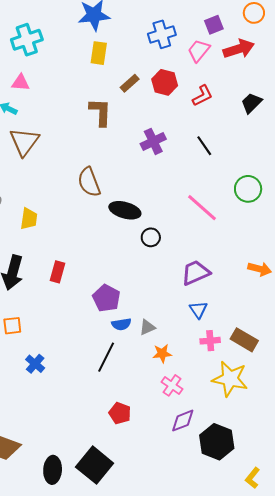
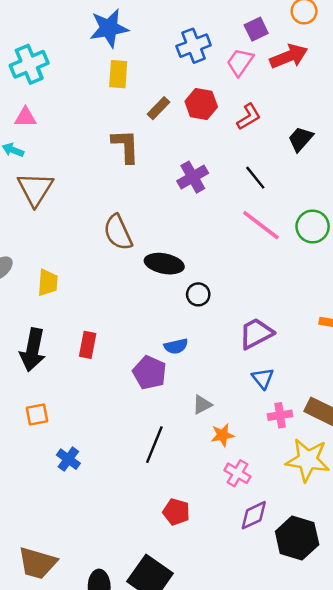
black trapezoid: (251, 103) -> (300, 139), moved
pink line: (202, 208) -> (261, 225), moved
blue semicircle: (121, 324) -> (176, 346), moved

